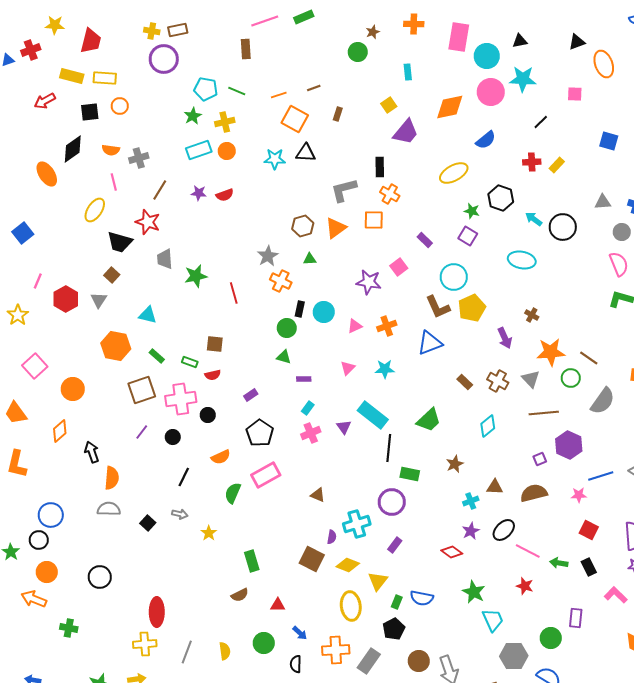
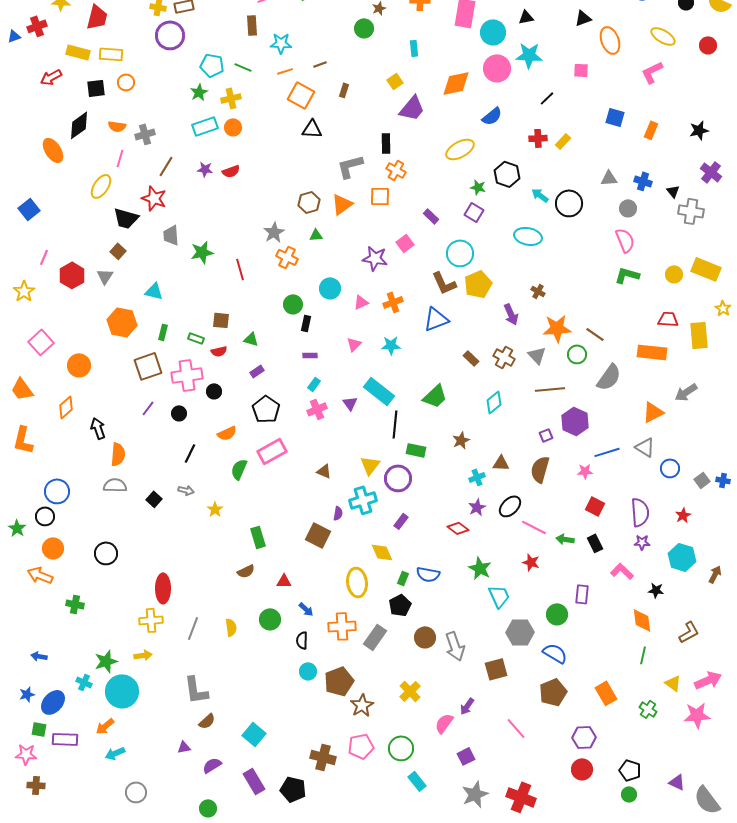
cyan star: (275, 159) -> (281, 43), moved
pink line: (114, 182) -> (120, 158), turned 30
black rectangle: (300, 309) -> (306, 323), moved
green rectangle: (157, 356) -> (163, 332), turned 63
green triangle: (284, 357) -> (251, 339), moved
brown semicircle: (534, 493) -> (540, 469), turned -60
yellow diamond: (348, 565) -> (382, 552), moved, turned 45
yellow triangle: (378, 581) -> (370, 465), moved

